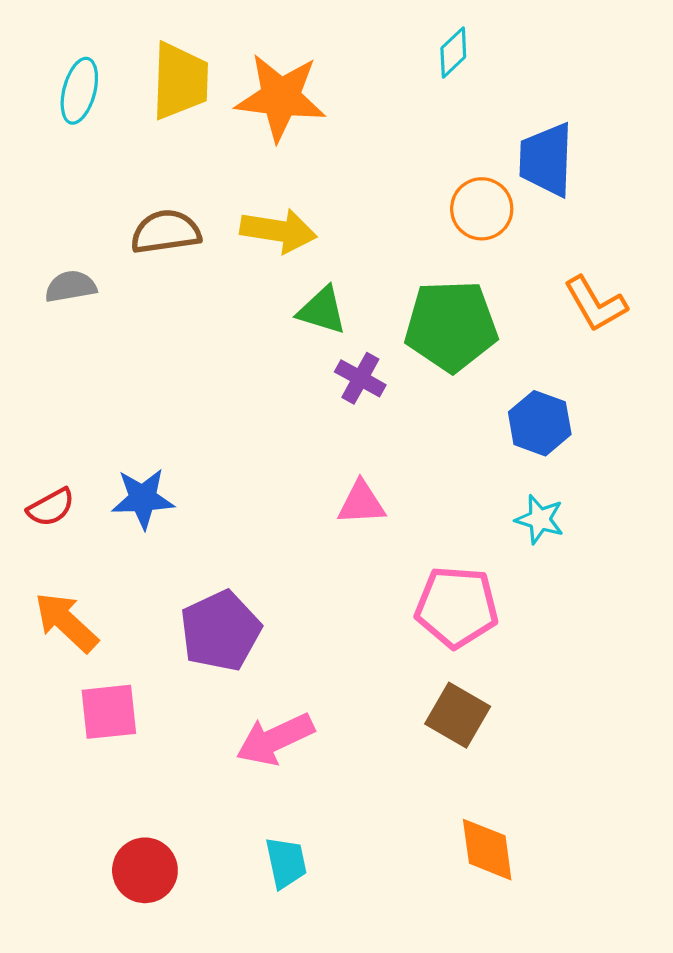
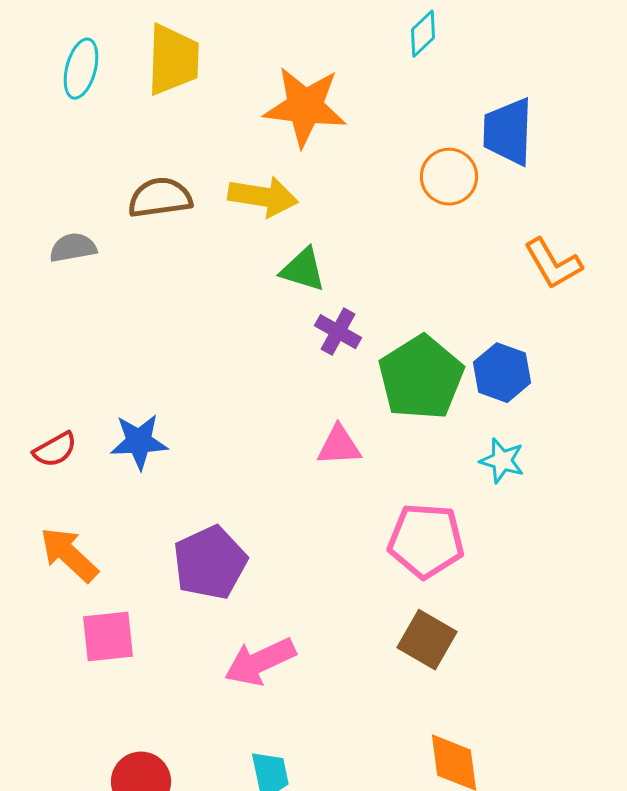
orange star: (281, 97) -> (305, 107), moved
green pentagon: (451, 326) -> (421, 378), moved, turned -30

